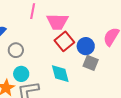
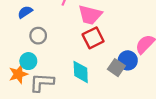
blue circle: (86, 46) -> (128, 60), moved
cyan circle: (21, 74) -> (28, 61), moved

